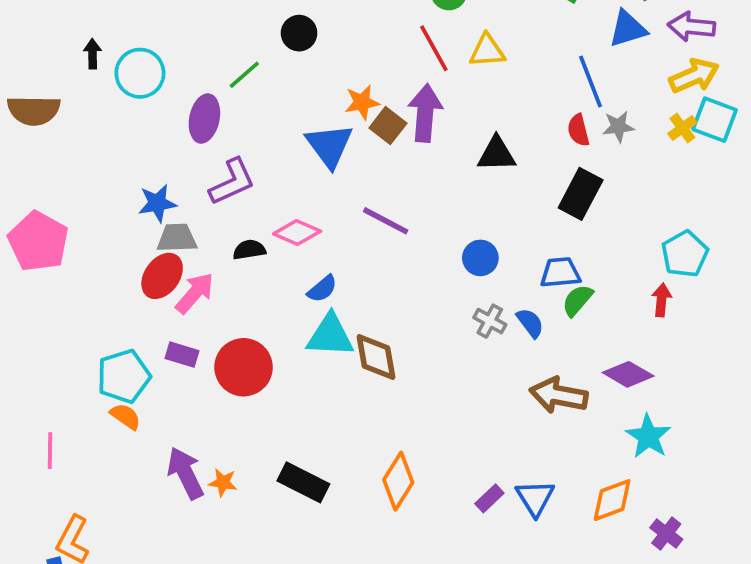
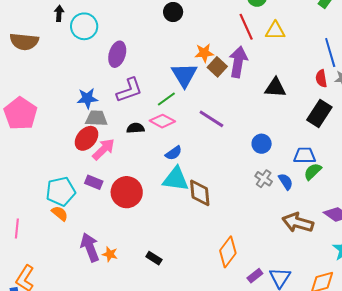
green line: (244, 75) -> (166, 99), moved
orange diamond: (398, 481) -> (228, 252), moved
black rectangle: (303, 482) -> (154, 258), size x0.6

